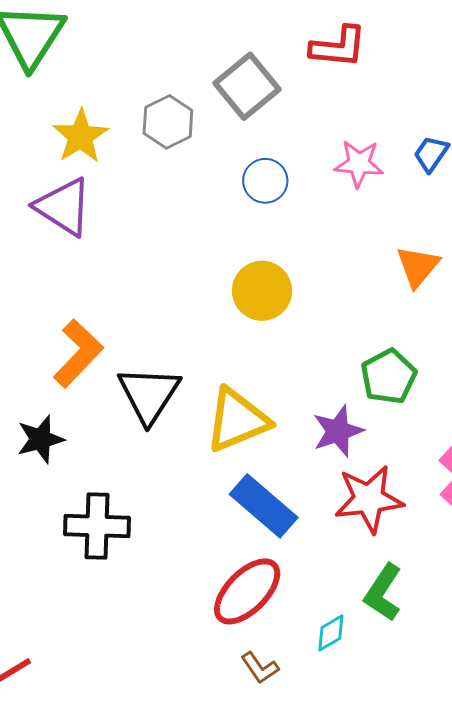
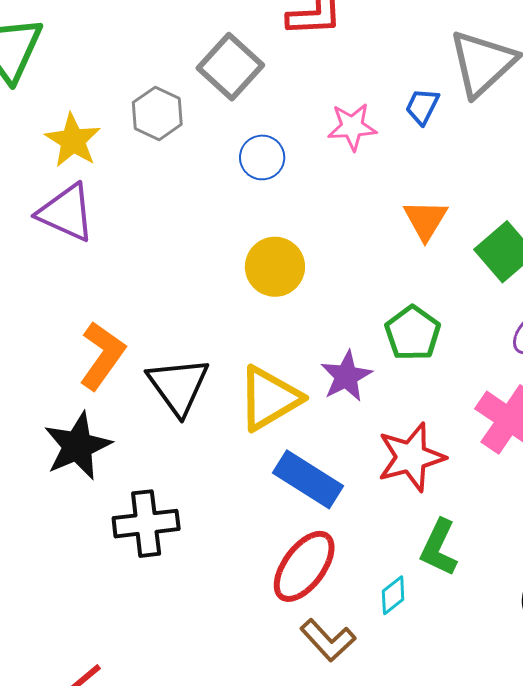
purple star: (338, 431) -> (346, 376), moved
black star: (41, 439) -> (78, 446), size x1.4
brown L-shape: (260, 668) -> (328, 640), size x1.4

